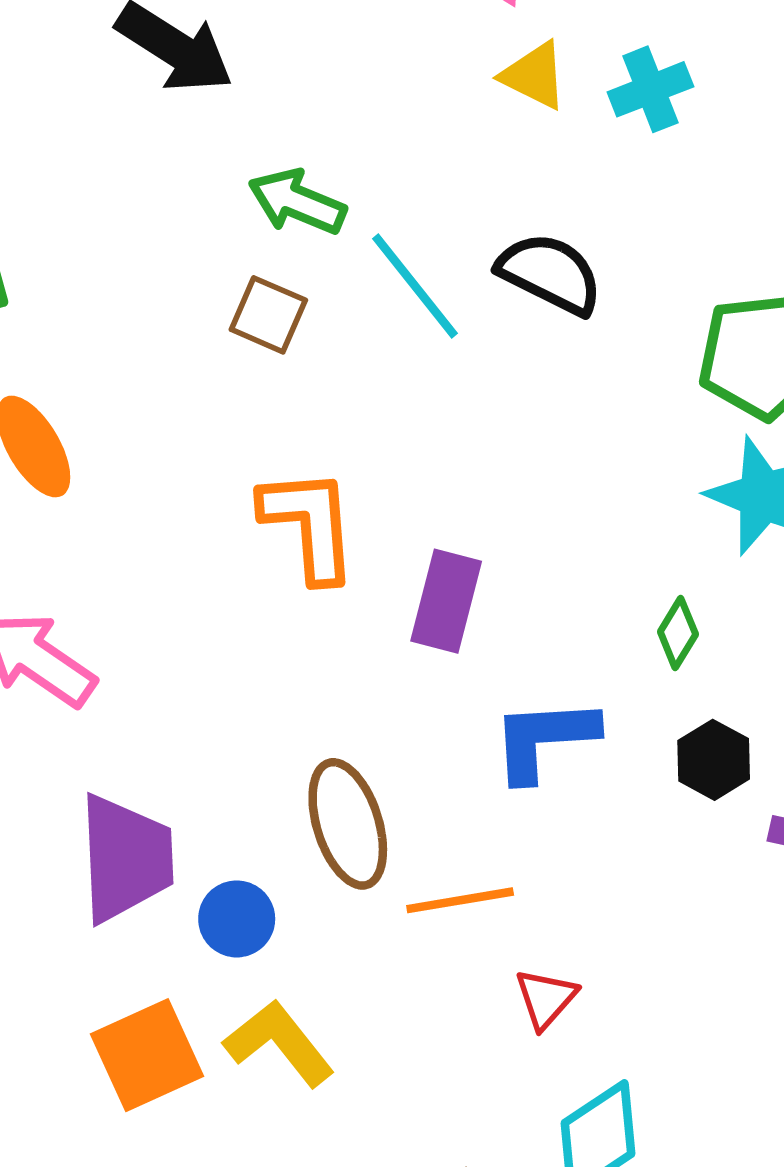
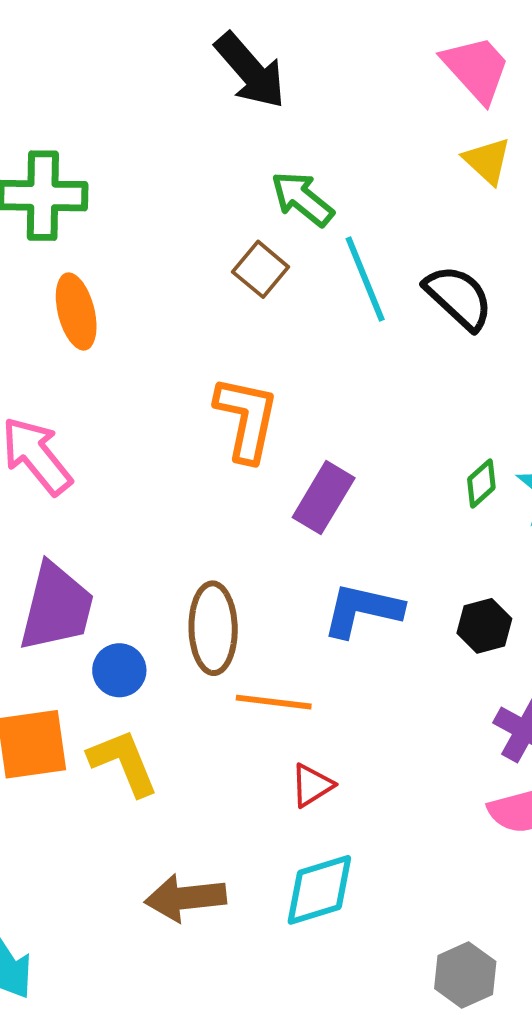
green diamond: (678, 633) -> (481, 483), moved
black hexagon: (714, 760) -> (484, 626), moved

